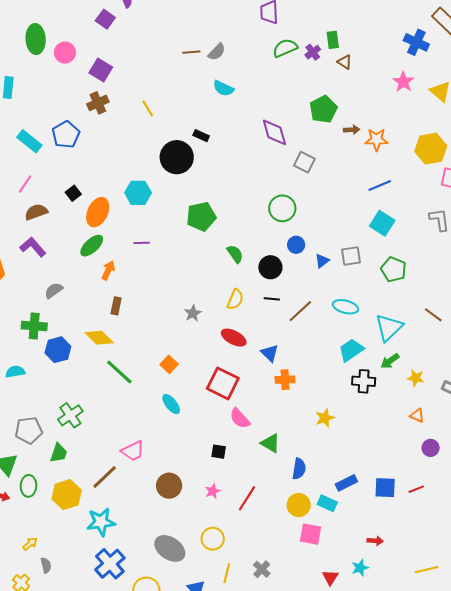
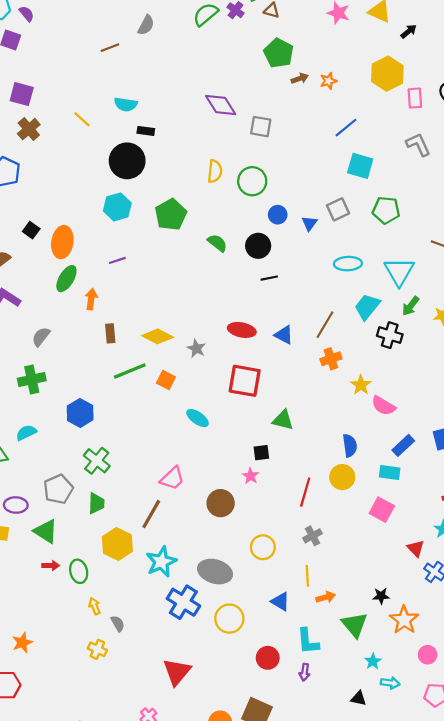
gray semicircle: (217, 52) -> (146, 25), moved
cyan semicircle: (223, 88) -> (126, 104), moved
green pentagon: (323, 109) -> (279, 53), moved
orange star: (377, 140) -> (328, 81), size x0.7
cyan hexagon: (138, 193) -> (117, 207), moved
yellow semicircle: (235, 299) -> (215, 171), moved
brown line: (300, 311) -> (325, 325), moved
gray star: (193, 313) -> (196, 348), moved
yellow diamond: (99, 338) -> (158, 336), moved
blue hexagon: (58, 350) -> (80, 413), moved
orange square: (169, 364) -> (166, 380), moved
green line: (119, 372) -> (130, 371), moved, turned -48
orange cross: (285, 380) -> (331, 359), moved
black cross: (364, 381) -> (390, 335), turned 30
pink semicircle: (240, 418) -> (383, 406), moved
green triangle: (270, 443) -> (283, 420), moved
green ellipse: (28, 486) -> (79, 571), moved
pink star: (213, 491) -> (251, 476), moved
yellow circle: (299, 505) -> (342, 477), moved
pink square: (310, 534) -> (382, 510), turned 35
yellow circle: (213, 539) -> (263, 547), moved
yellow arrow: (30, 544) -> (95, 606), turned -56
gray ellipse: (170, 548) -> (215, 572), moved
gray cross: (262, 569) -> (312, 536), moved, turned 36

